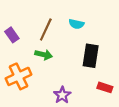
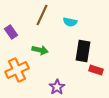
brown line: (46, 29) -> (42, 15), moved
red rectangle: (105, 87) -> (96, 70), moved

